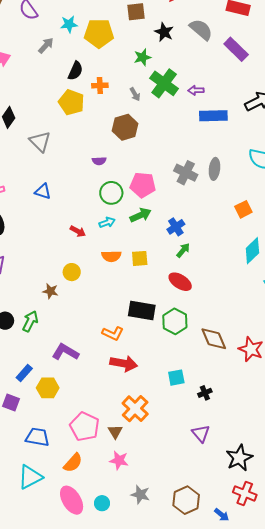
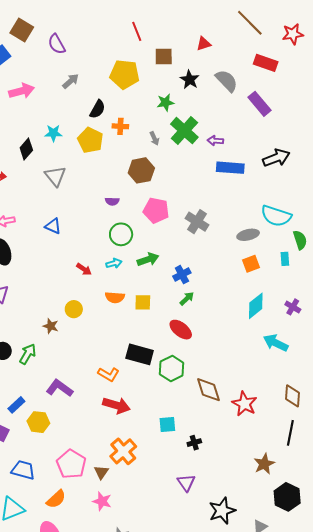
cyan star: (69, 24) -> (53, 133), moved
gray ellipse: (214, 169) -> (248, 235), moved, turned 65
pink pentagon: (143, 185) -> (156, 210), moved

